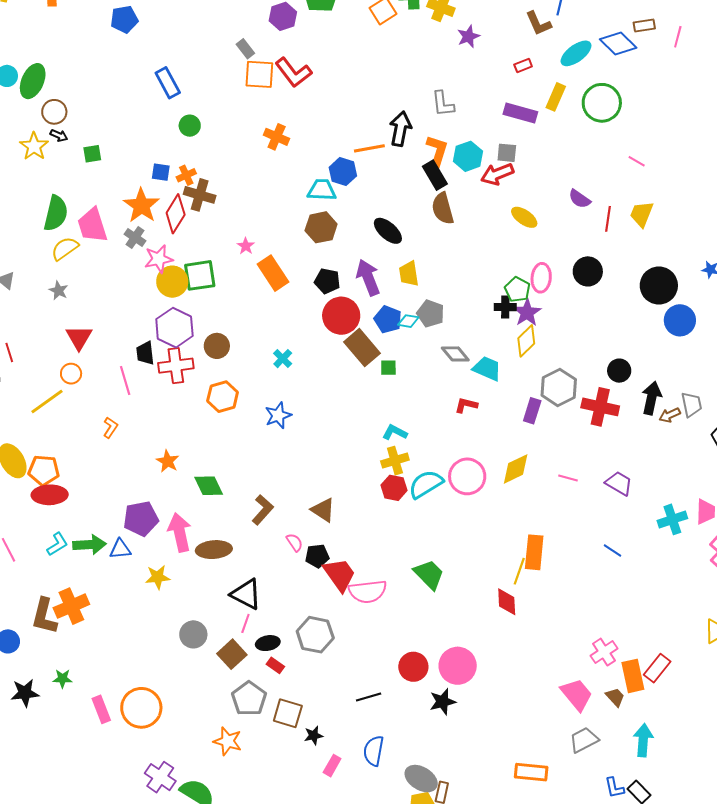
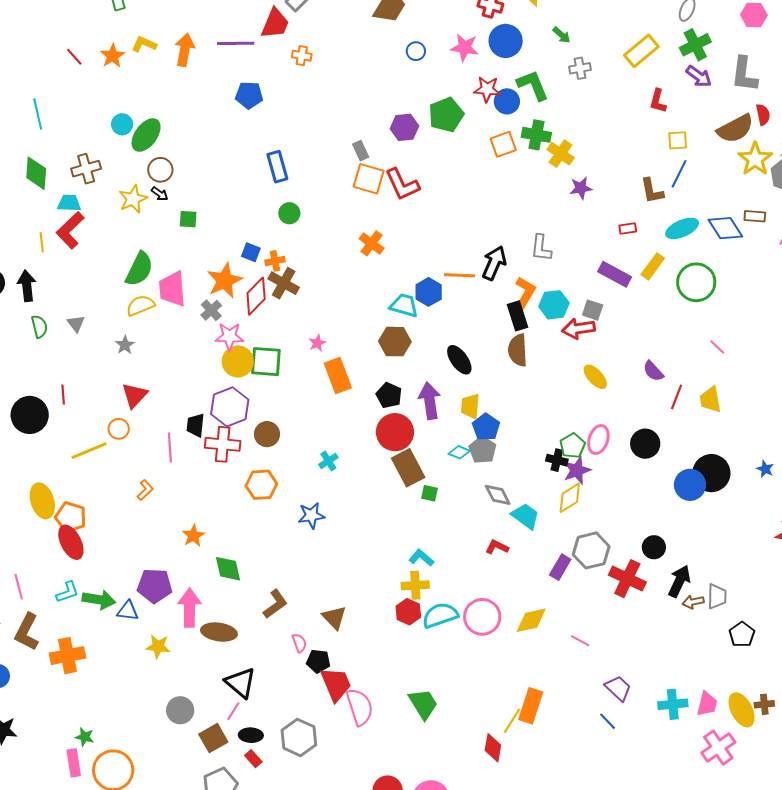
yellow trapezoid: (642, 214) -> (710, 400), turned -44
blue pentagon: (388, 319) -> (486, 427), moved
blue circle: (680, 320) -> (690, 485), moved
purple trapezoid: (619, 483) -> (618, 688), moved
red ellipse: (50, 495) -> (71, 542), turned 52
pink semicircle: (368, 591) -> (360, 707), turned -114
brown L-shape: (44, 616) -> (27, 632), moved
green star: (62, 679) -> (85, 737), moved

